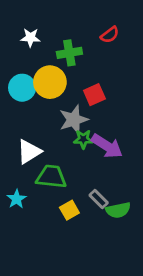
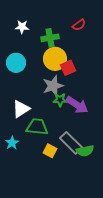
yellow circle: (50, 82) -> (55, 59), moved
gray rectangle: (99, 199) -> (71, 143), size x1.6
yellow square: (69, 210) -> (50, 151), turned -32

